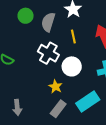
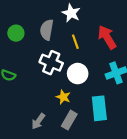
green circle: (26, 16) -> (16, 33), moved
cyan rectangle: (88, 101) -> (99, 108), turned -55
gray arrow: (17, 107) -> (38, 121), moved, turned 49

